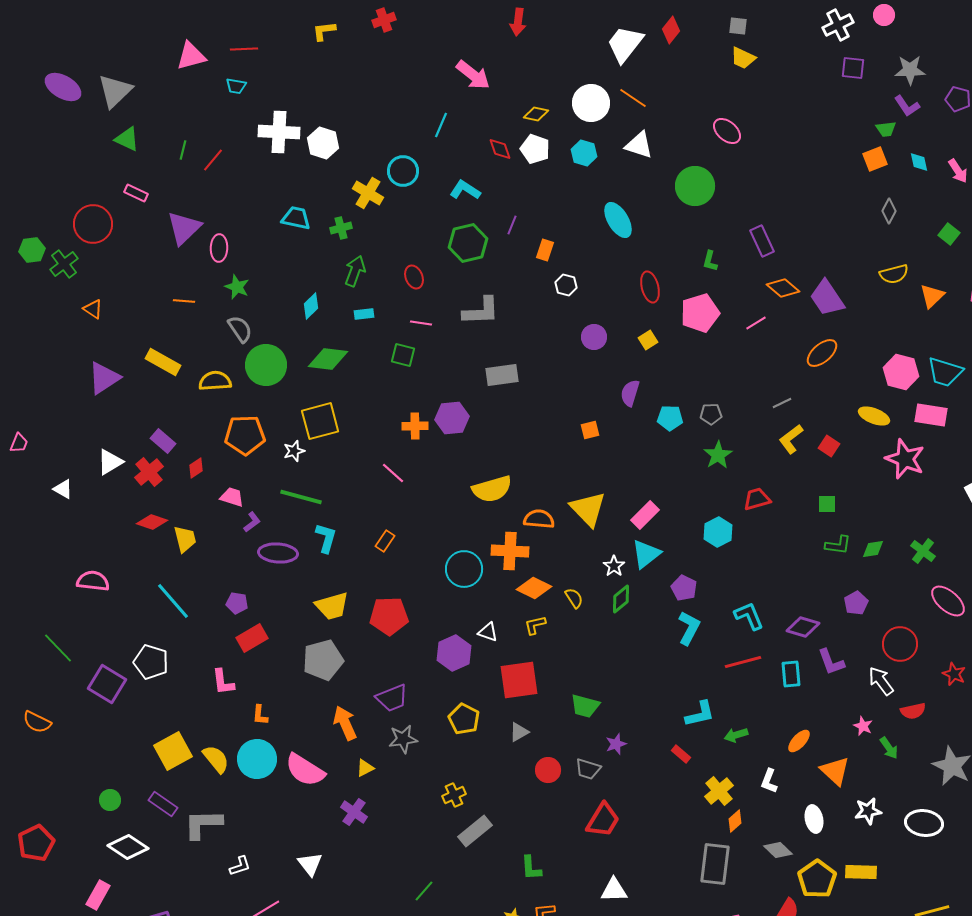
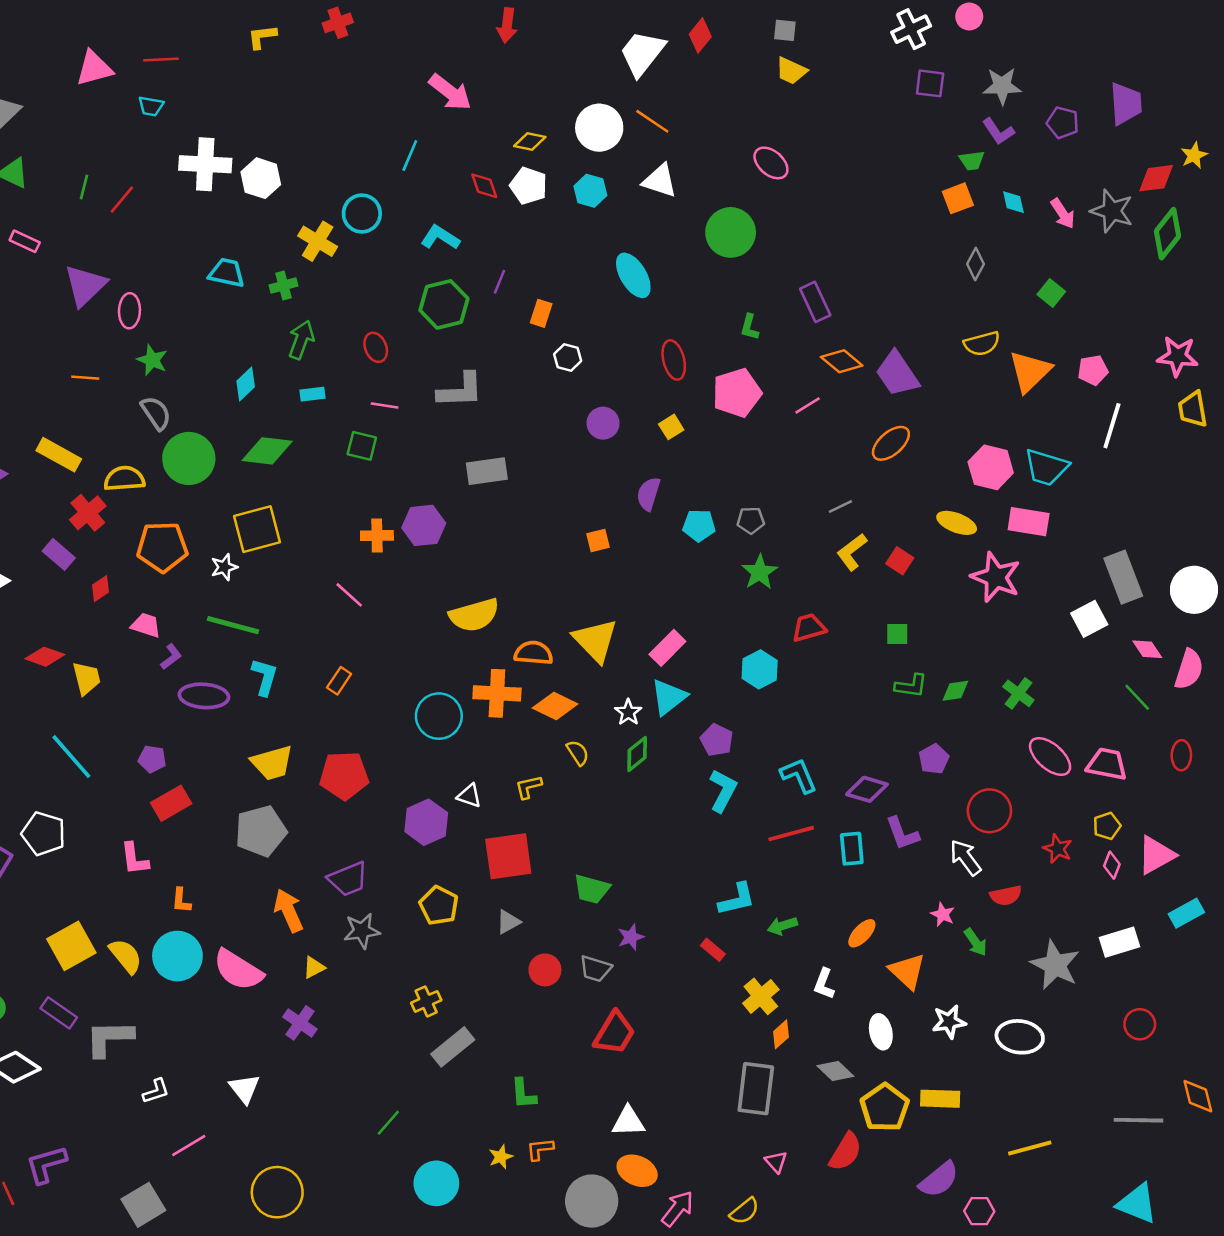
orange triangle: (932, 296) -> (1030, 371), size x1.4
red cross: (149, 472) -> (88, 513), moved
orange diamond: (534, 588) -> (555, 706), moved

